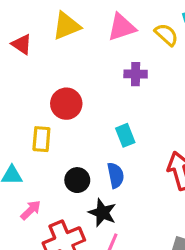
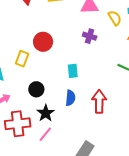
blue semicircle: (116, 175) -> (70, 98), moved

